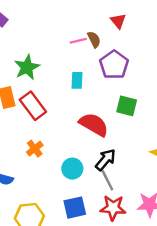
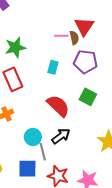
red triangle: (118, 21) -> (84, 26), moved, size x1.5
purple pentagon: (114, 65) -> (85, 62), turned 30
gray line: (107, 180) -> (43, 152), moved

